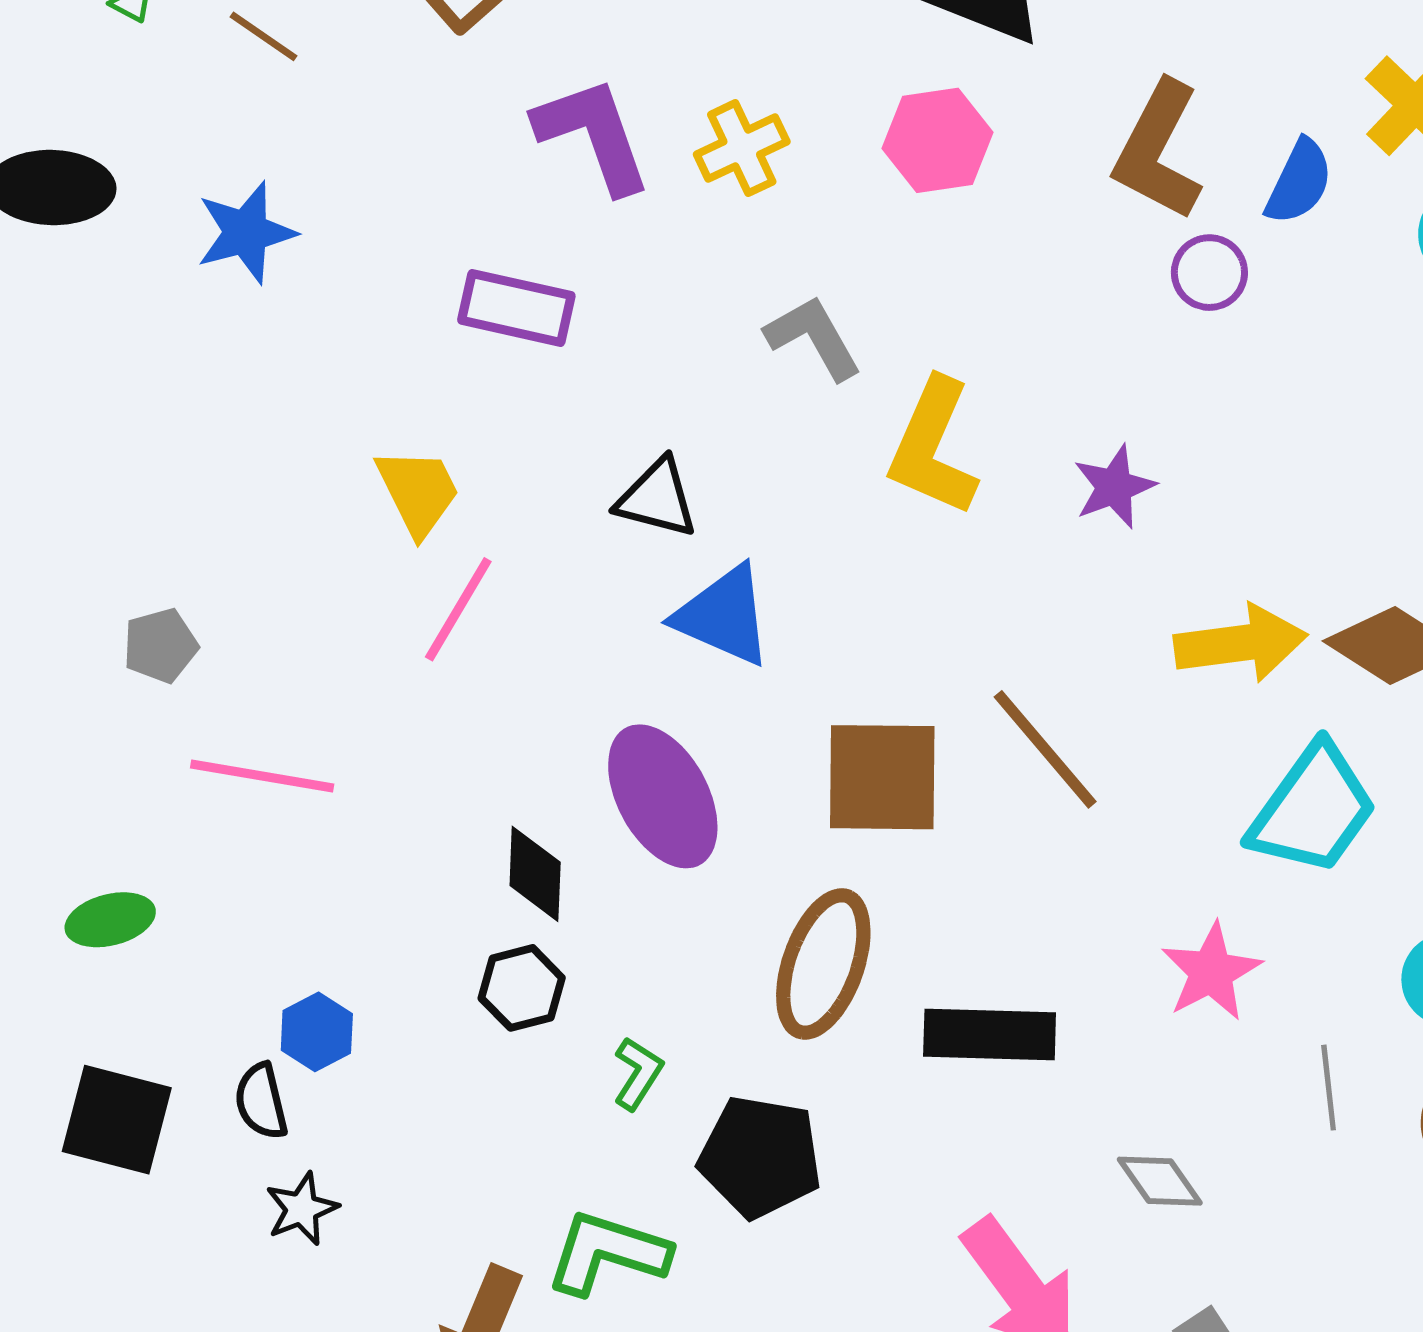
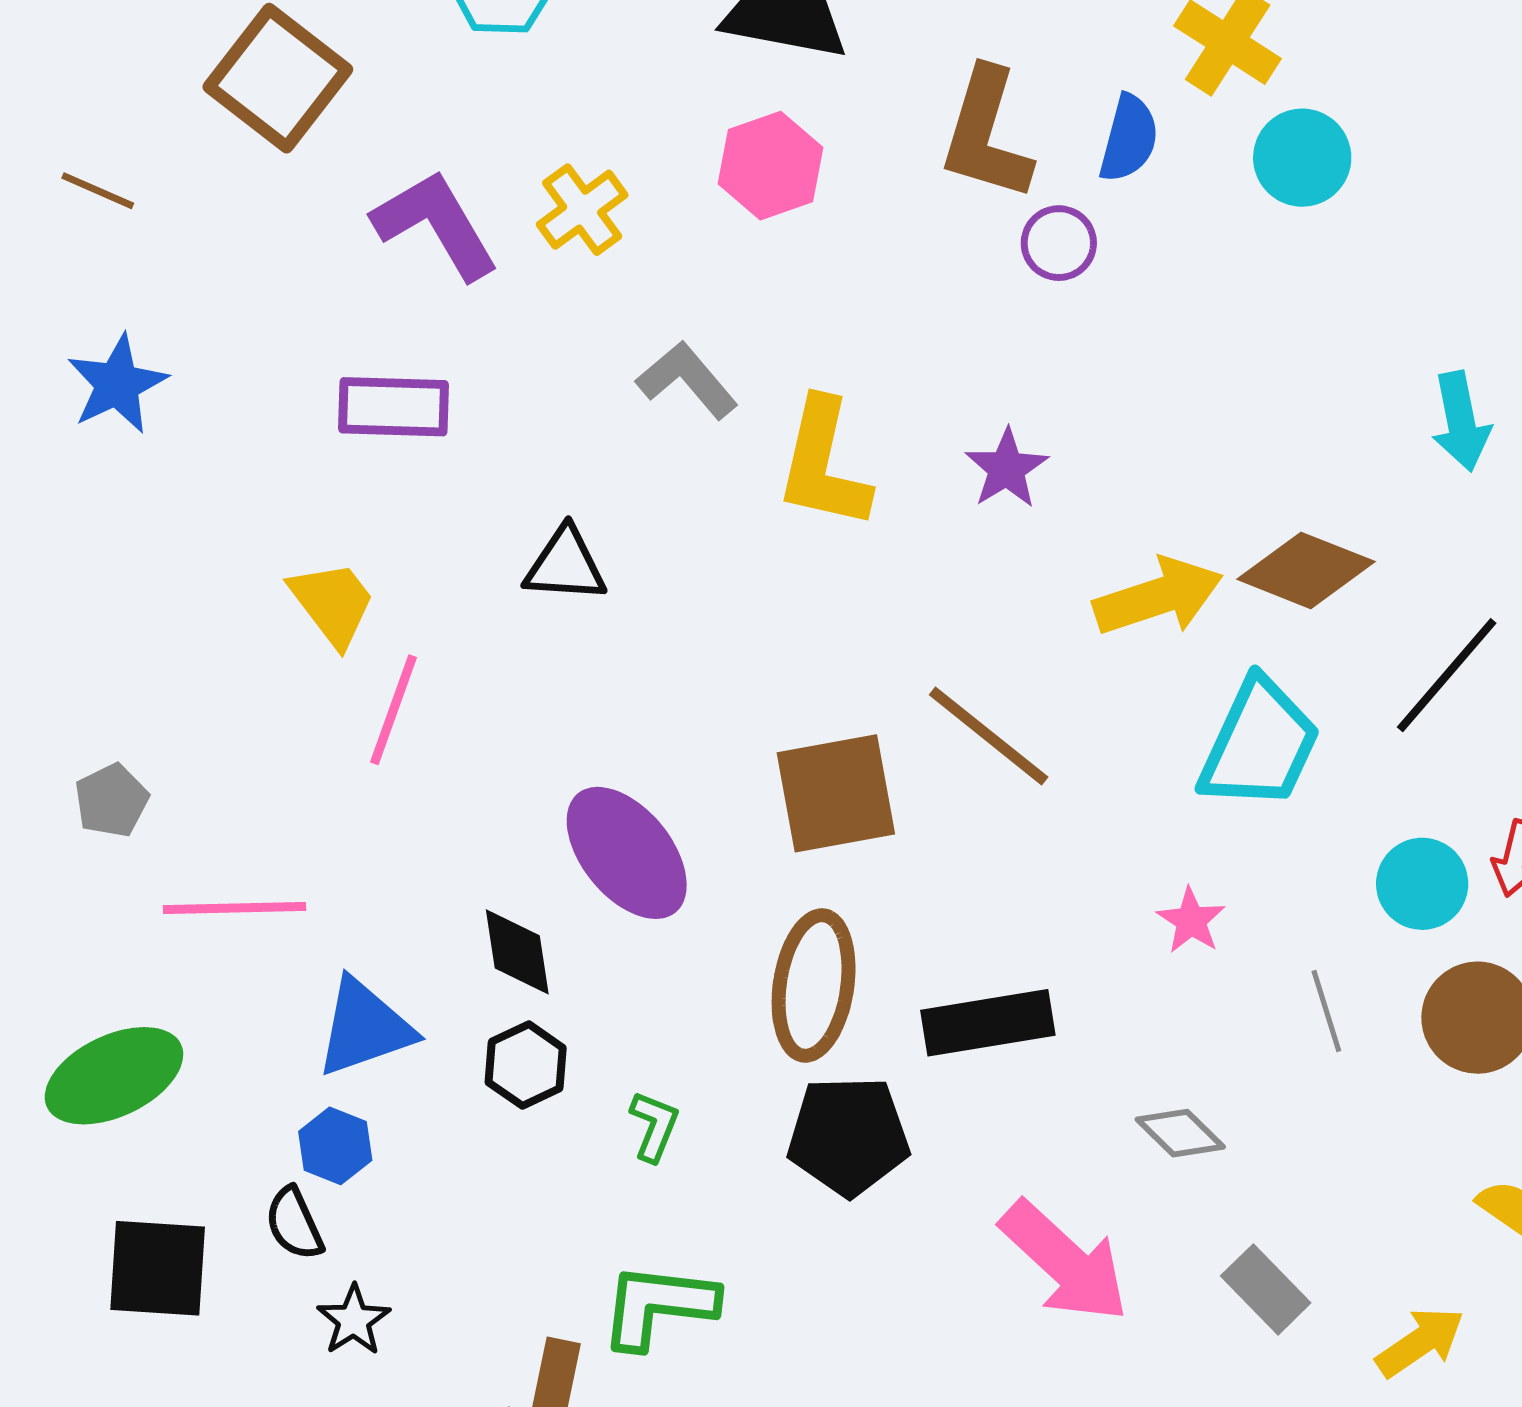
blue triangle: (724, 616) -> (364, 1028), moved, turned -32
green ellipse: (110, 920) -> (114, 1076), size x1.6
pink star: (1211, 972) -> (1191, 921), size x0.7
black pentagon: (760, 1157) -> (848, 1136), moved

